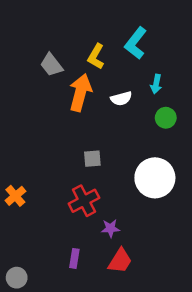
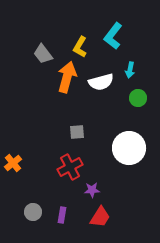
white semicircle: (121, 99) -> (101, 82), size x1.4
gray circle: (17, 278) -> (33, 212), moved

